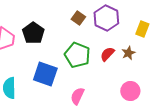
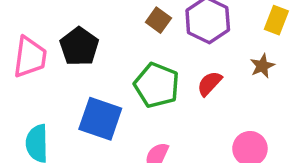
yellow rectangle: (142, 29) -> (276, 20), moved
brown star: (128, 53) -> (262, 66), moved

